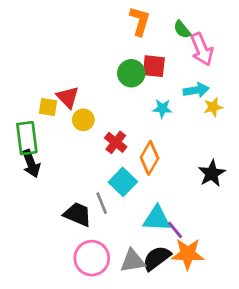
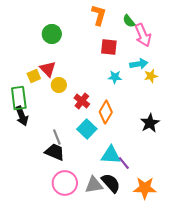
green circle: (131, 73) -> (52, 34), moved
yellow square: (48, 107) -> (34, 76), turned -32
gray line: (102, 203) -> (57, 137), moved
orange star: (188, 254) -> (145, 188), moved
black semicircle: (157, 258) -> (111, 183), turned 85

